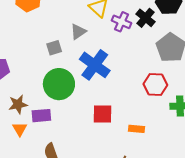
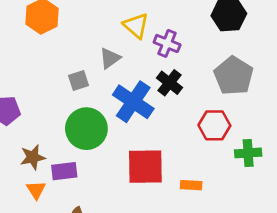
black cross: (146, 18) -> (169, 83), moved
red square: (103, 114) -> (145, 167), size x1.4

